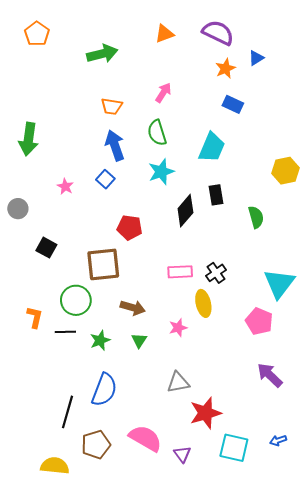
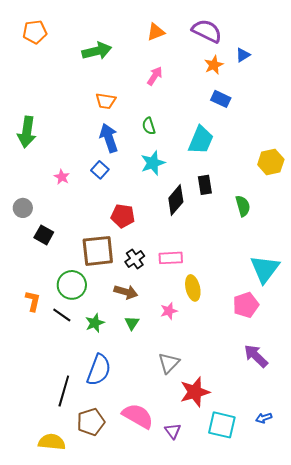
orange pentagon: (37, 34) -> (35, 32), turned 30
pink arrow: (163, 93) -> (155, 76), moved
green semicircle: (157, 133) -> (149, 126), size x0.7
gray circle: (18, 209) -> (23, 208), moved
black cross: (216, 273) -> (135, 259), moved
pink pentagon: (259, 321) -> (246, 305), turned 30
black line: (65, 332) -> (62, 315), turned 36
gray triangle: (178, 382) -> (169, 363), turned -35

